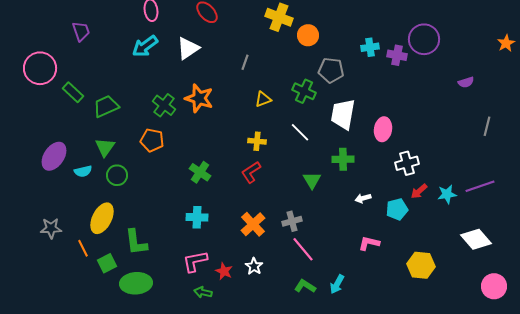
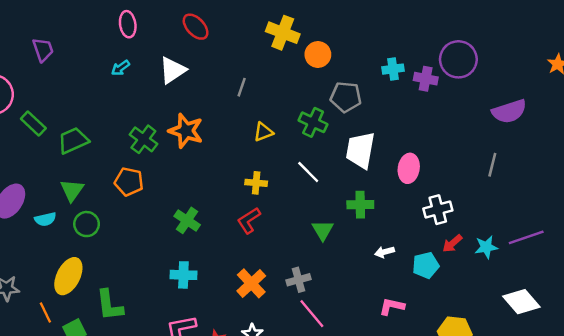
cyan arrow: (145, 46) -> (120, 68), size x0.6
purple semicircle: (466, 82) -> (509, 111), size x1.8
gray line: (487, 126) -> (492, 165), moved

